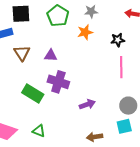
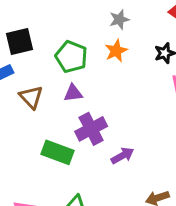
green pentagon: (58, 16) -> (71, 57), moved
purple cross: (58, 82) -> (91, 129), turned -35
purple arrow: (87, 104) -> (122, 156), moved

